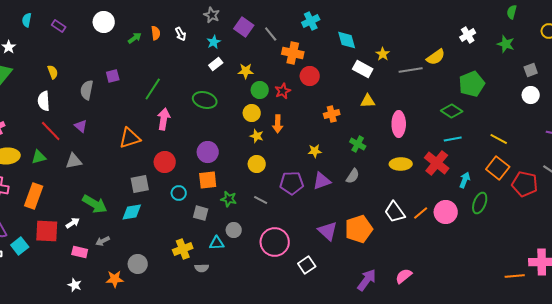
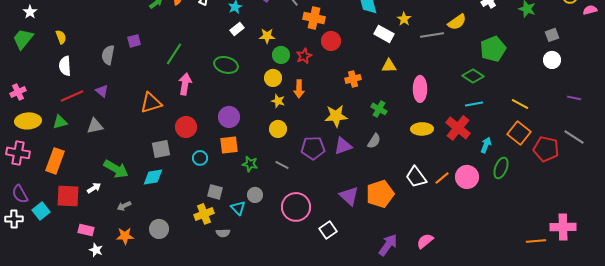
yellow semicircle: (53, 72) -> (61, 37), moved
red line: (51, 131) -> (72, 96), turned -70
yellow star: (315, 151) -> (336, 116), size x1.6
gray square: (201, 213) -> (215, 192), moved
cyan triangle: (217, 243) -> (238, 208), turned 49
pink rectangle: (80, 252) -> (86, 230), moved
orange star: (115, 279) -> (125, 236), moved

